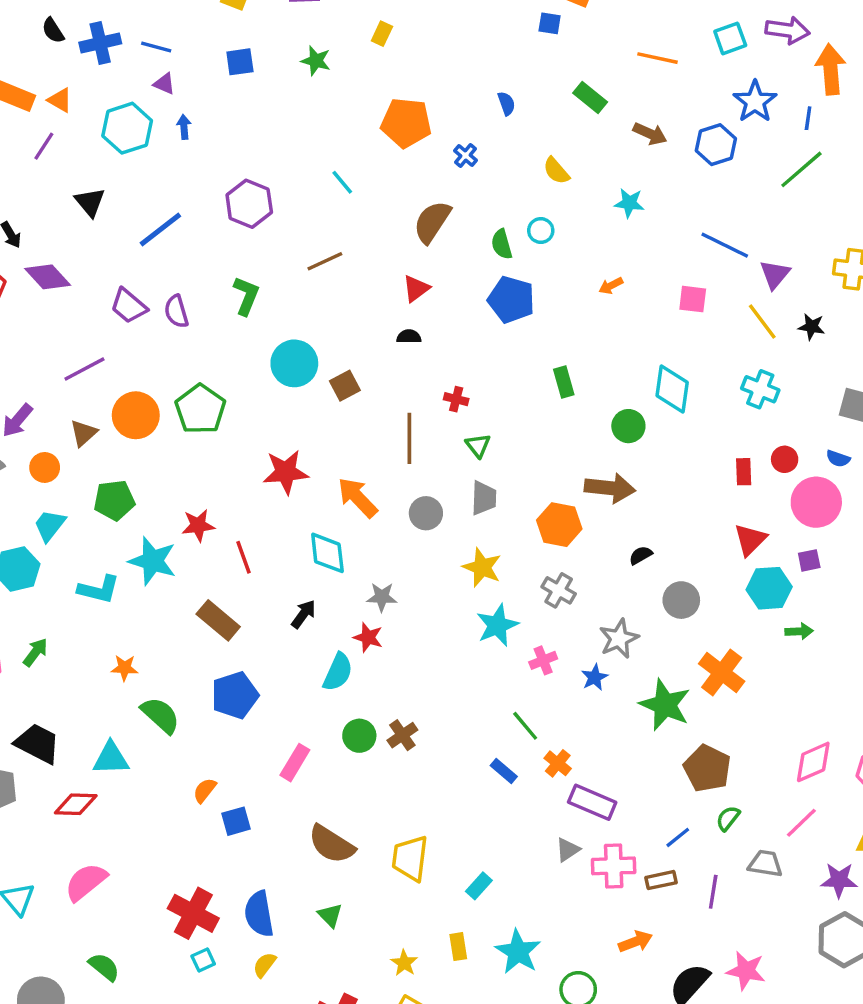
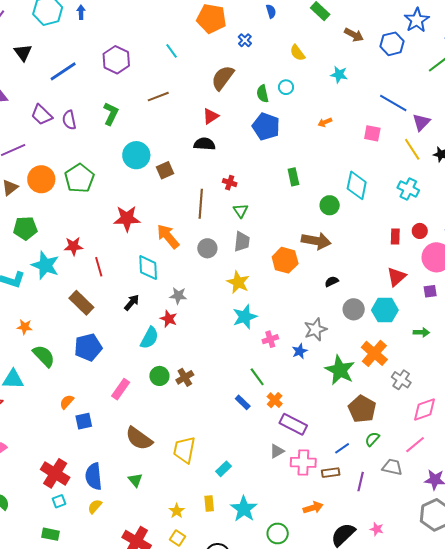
black semicircle: (409, 336) -> (204, 144), size x1.5
cyan hexagon: (769, 588) -> (385, 310), moved
gray cross: (559, 590) -> (401, 380), moved
pink star: (746, 971) -> (377, 529), size x0.6

